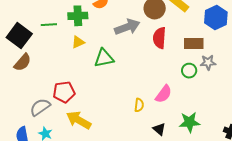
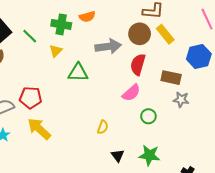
green line: (49, 25) -> (30, 36), moved, turned 35
yellow triangle: (78, 42) -> (56, 51), turned -32
green circle: (189, 71) -> (148, 116), moved
pink semicircle: (164, 94) -> (131, 93), moved

